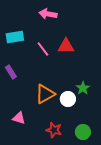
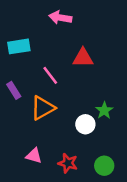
pink line: (43, 49) -> (50, 75), moved
orange triangle: (45, 94) -> (43, 108), moved
pink triangle: (19, 118) -> (34, 156), moved

